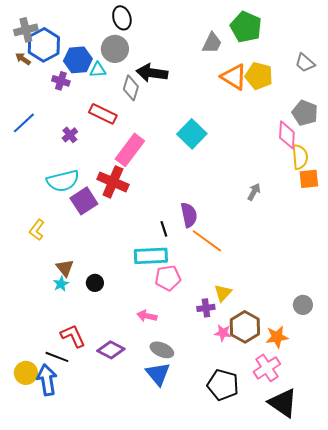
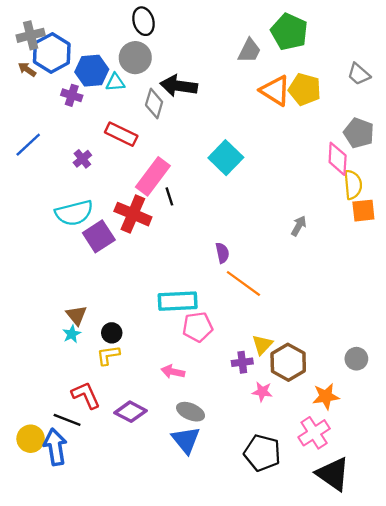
purple semicircle: (189, 215) -> (222, 253), size x0.7
black line: (164, 229) -> (169, 196), moved
yellow L-shape: (37, 230) -> (108, 355), moved, turned 45
brown hexagon: (245, 327) -> (288, 362), moved

